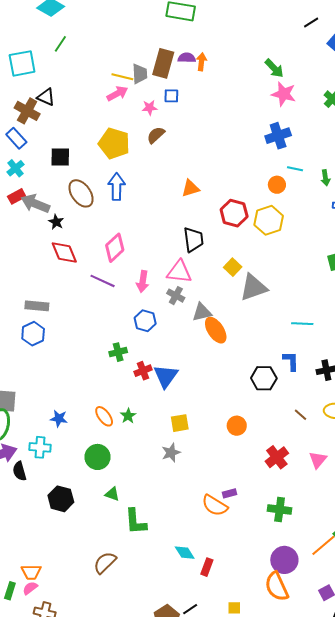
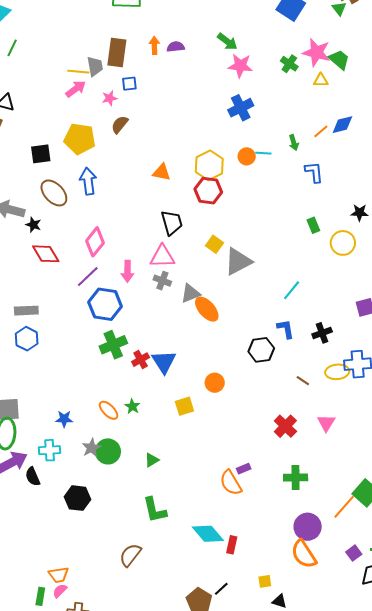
purple semicircle: (187, 58) -> (176, 47), moved
black square: (60, 157) -> (41, 154), moved
cyan line: (295, 169) -> (263, 153), moved
orange triangle: (191, 188) -> (162, 172), turned 36
yellow hexagon: (269, 220) -> (209, 165), moved
purple line: (103, 281) -> (88, 277), turned -60
blue hexagon: (145, 321) -> (105, 304), moved, size x1.5
cyan line: (302, 324) -> (292, 290), turned -45
green cross: (118, 352) -> (113, 345), size x1.5
orange circle: (237, 426) -> (215, 383), moved
gray star: (171, 453) -> (92, 448), moved
green triangle: (112, 494) -> (152, 460), moved, turned -42
orange semicircle: (215, 505) -> (231, 483), turned 36
cyan diamond: (185, 553) -> (208, 534), size x1.5

